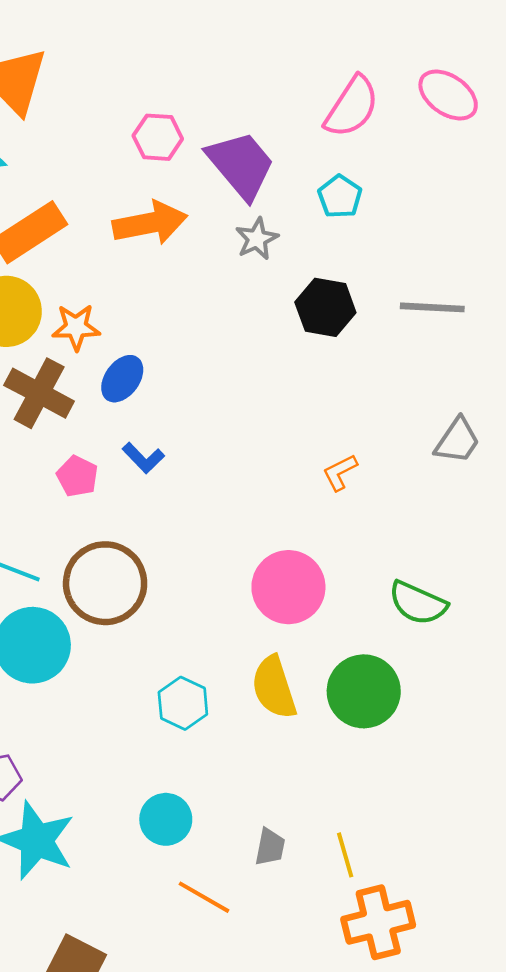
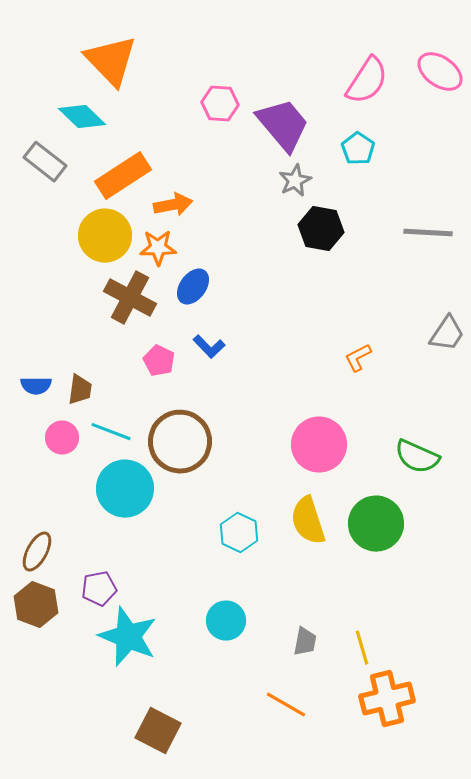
orange arrow: (150, 223) -> (173, 205), moved, size x0.7
black hexagon: (325, 307) -> (321, 229), moved
orange line: (204, 897) -> (286, 705), moved

